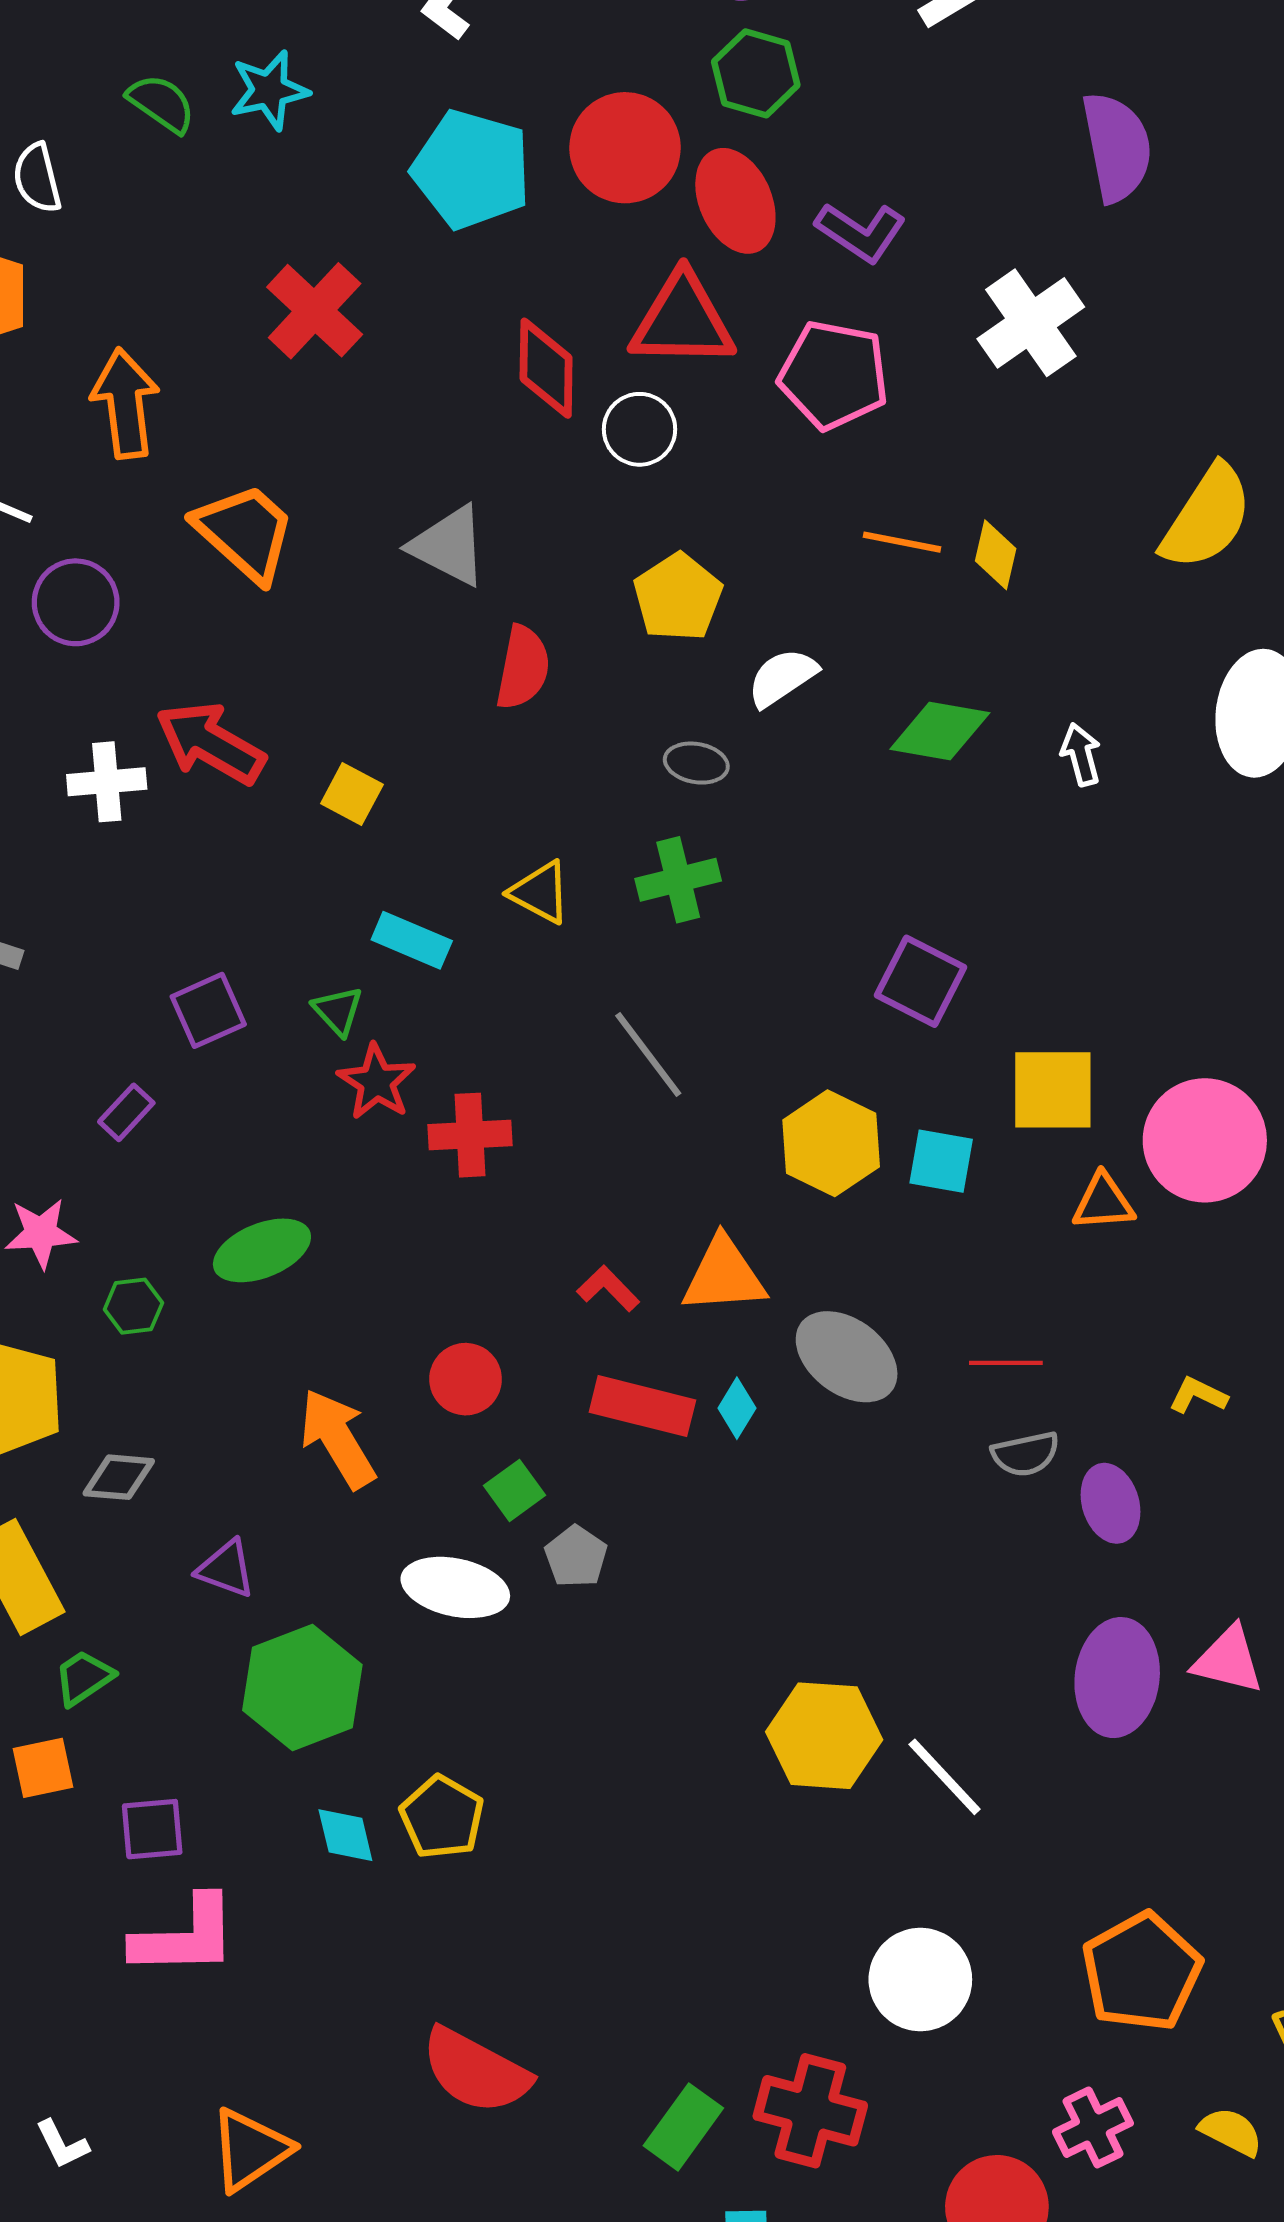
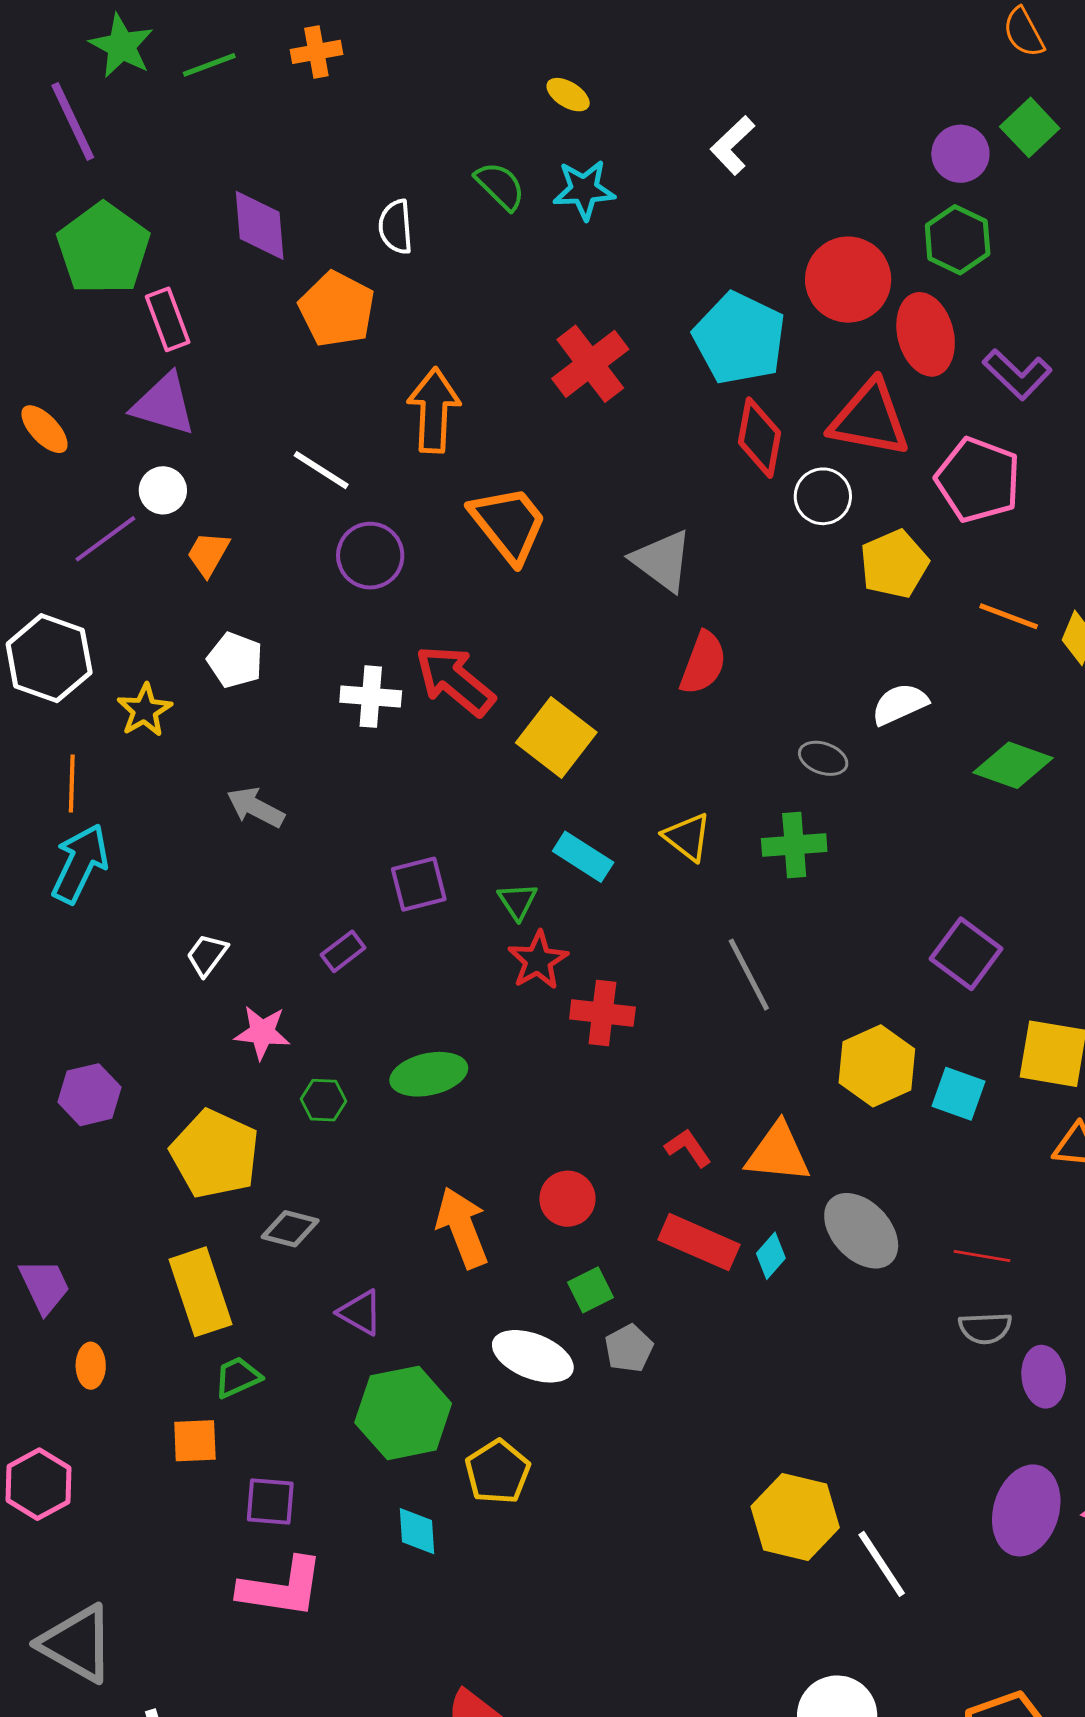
cyan pentagon: (471, 169) -> (739, 338), moved
yellow pentagon: (678, 597) -> (894, 564), moved
yellow square: (352, 794) -> (556, 738), size x1.6
yellow pentagon: (442, 1817) -> (498, 1472), moved

